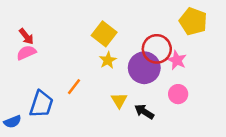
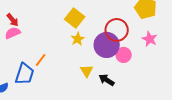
pink star: (177, 60) -> (150, 39), moved
orange line: (74, 87) -> (41, 60), moved
pink circle: (178, 94) -> (124, 55), moved

